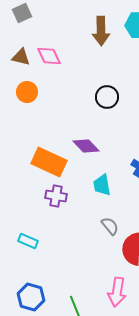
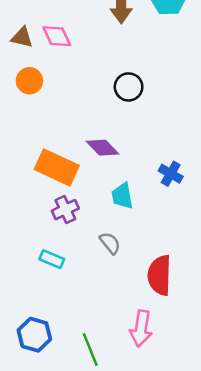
purple cross: (56, 196) -> (65, 210), turned -35
gray semicircle: (110, 226) -> (110, 243), moved
cyan rectangle: (28, 241) -> (52, 259), moved

